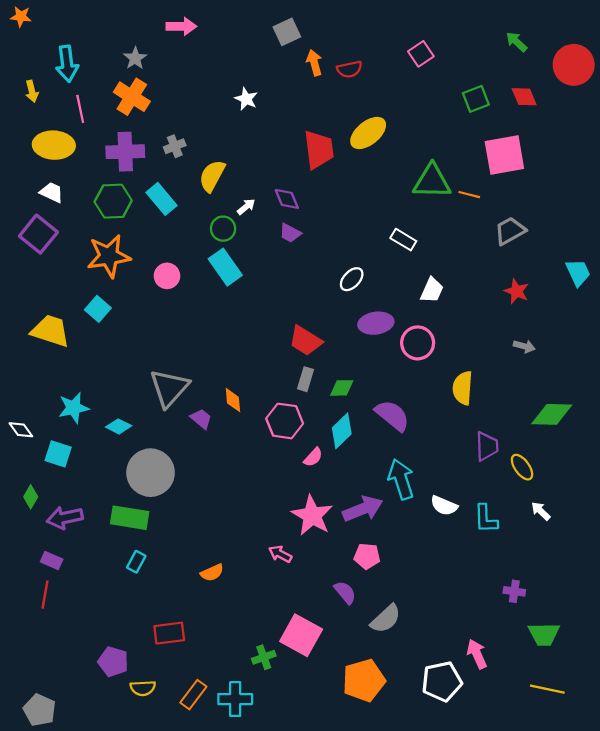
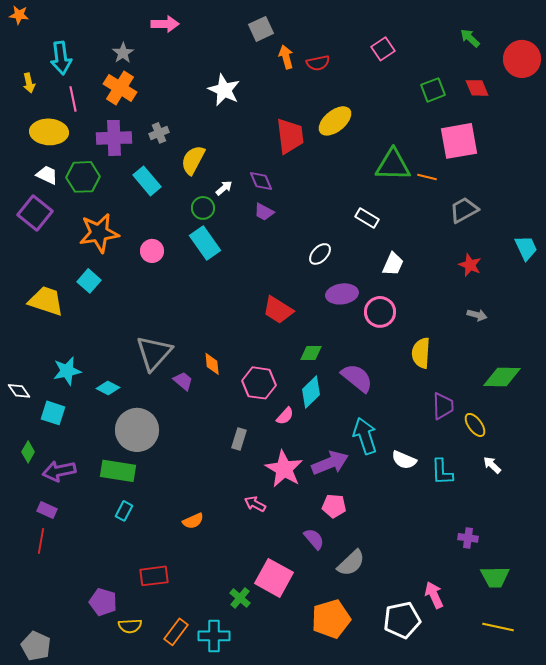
white star: (246, 99) -> (224, 90), size x1.5
green hexagon: (113, 201) -> (83, 177), moved
gray rectangle: (305, 379) -> (239, 439), moved
green cross: (264, 657) -> (240, 598), turned -30

